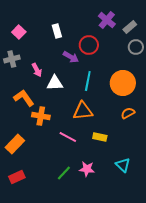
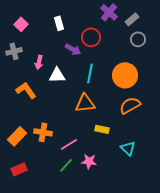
pink arrow: (37, 70) -> (39, 62), turned 40
orange semicircle: (128, 113) -> (130, 105), size x1.5
orange cross: (41, 116) -> (43, 132), moved
pink line: (68, 137) -> (69, 144), moved, turned -60
cyan triangle: (123, 165) -> (128, 148), moved

